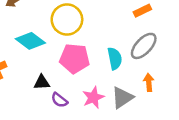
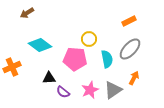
yellow circle: (67, 20) -> (89, 39), moved, size x0.6
orange arrow: (149, 82) -> (134, 78), turned 32

